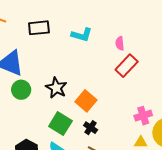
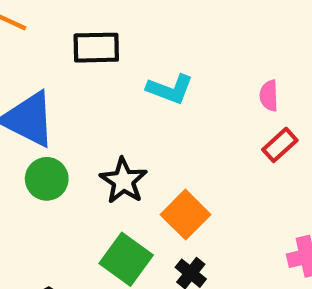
cyan L-shape: (82, 35) -> (170, 89), moved
red rectangle: (127, 66) -> (280, 145), size x0.7

